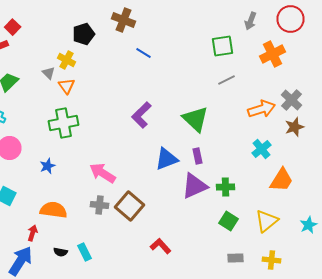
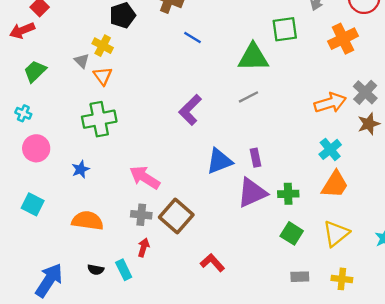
gray line: (226, 80) -> (249, 97), moved
green triangle: (196, 119) -> (253, 57), moved, turned -44
orange trapezoid: (282, 180) -> (335, 184), moved
red arrow: (32, 233) -> (144, 247), moved

